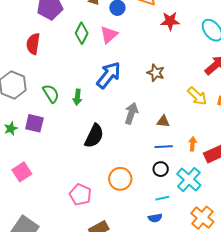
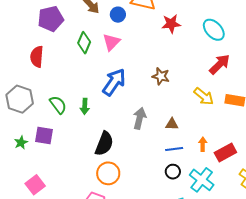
orange circle: (120, 179) -> (108, 173), moved

